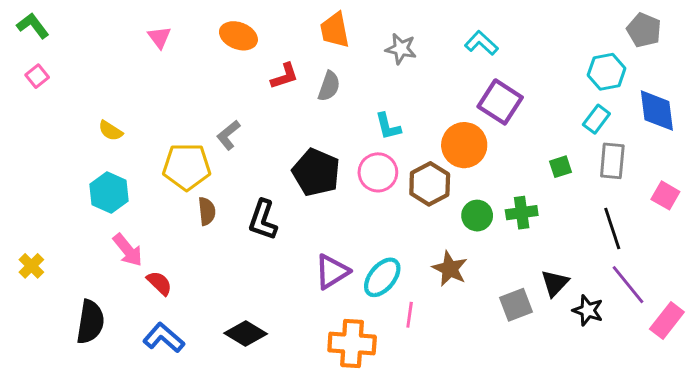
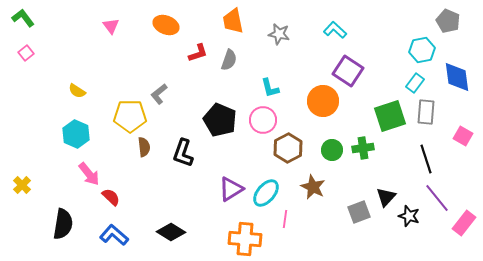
green square: (561, 167) -> (390, 116), size x2.0
brown hexagon: (430, 184) -> (288, 148), moved

